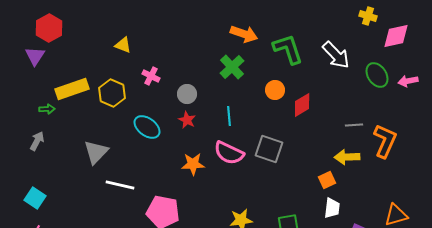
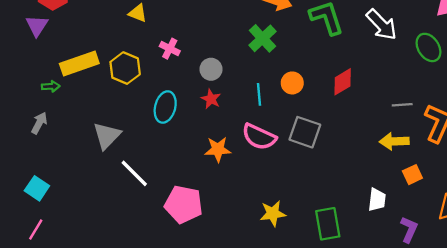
orange circle: (275, 90) -> (292, 83), moved
cyan ellipse: (147, 127) -> (165, 107), turned 68
orange square: (327, 180) -> (412, 175), moved
white line: (120, 185) -> (134, 173), turned 32

